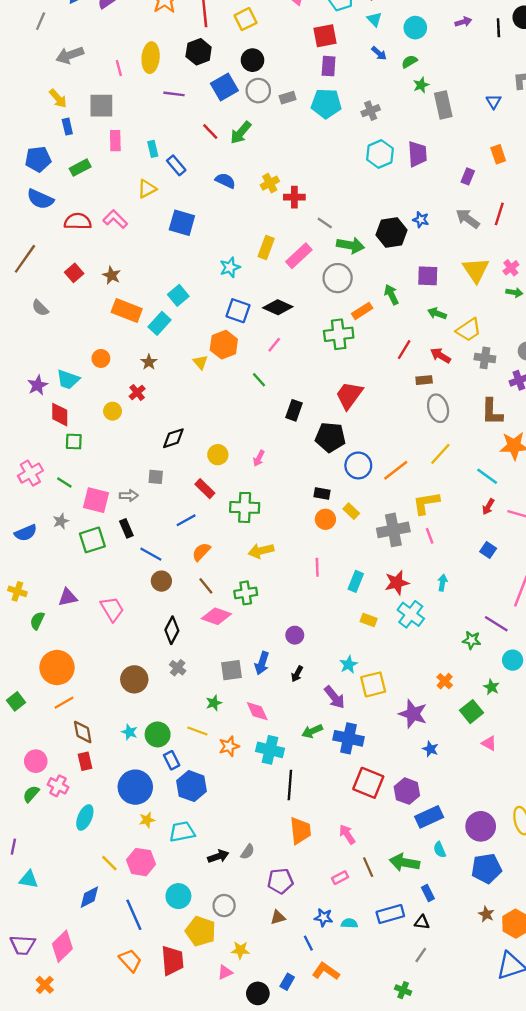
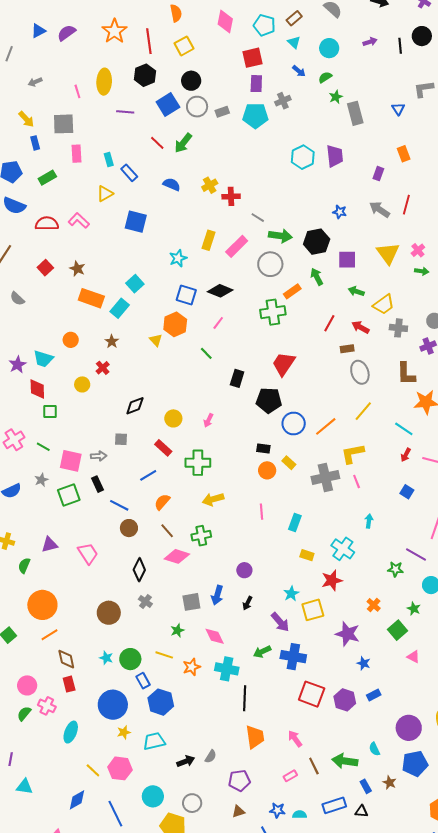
gray arrow: (70, 55) -> (35, 82), size x0.6
gray cross: (371, 111) -> (283, 101), moved
black hexagon: (392, 232) -> (317, 242), moved
red star: (397, 583) -> (332, 580), moved
blue rectangle: (429, 817) -> (374, 695), moved, size x0.6
brown star: (486, 914) -> (390, 783), moved

